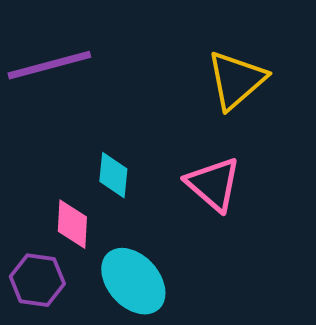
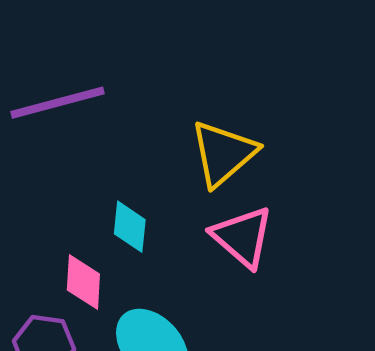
yellow triangle: (236, 80) -> (223, 153), moved

